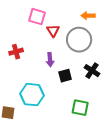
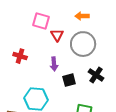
orange arrow: (88, 16) -> (82, 16), moved
red cross: (16, 52) -> (20, 56), turned 32

